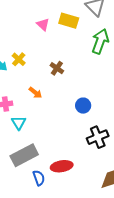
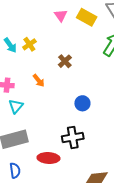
black cross: (98, 137) -> (73, 137), moved
blue semicircle: (39, 178) -> (15, 171), moved

